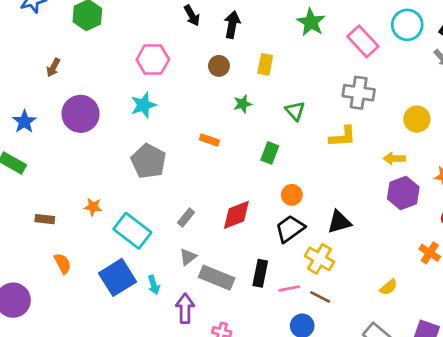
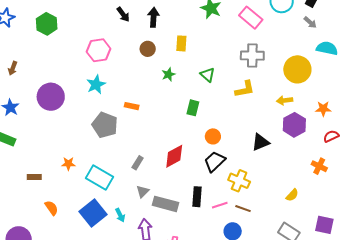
brown arrow: (53, 68) -> (13, 68), moved
yellow circle: (417, 119) -> (297, 69), size x1.4
orange rectangle: (209, 140) -> (132, 106), moved
black triangle: (339, 222) -> (260, 142), moved

